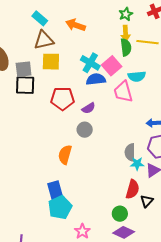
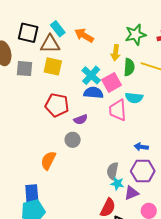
green star: (126, 14) -> (135, 35), size x1.5
cyan rectangle: (40, 18) -> (58, 29), moved
yellow arrow: (126, 33) -> (116, 53), moved
black square: (25, 85) -> (28, 33), moved

